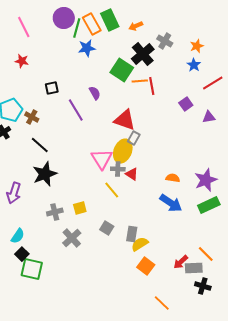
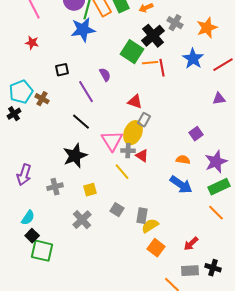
orange star: (197, 46) -> (207, 28), size x1.5
blue star: (87, 48) -> (83, 30), moved, size x1.4
blue star: (194, 65) -> (193, 59), moved, size x1.5
purple square: (186, 104) -> (196, 134), moved
red triangle: (125, 120) -> (135, 102), size x0.7
black line: (40, 145) -> (81, 122), moved
black star: (45, 174) -> (75, 156), moved
gray cross: (55, 212) -> (55, 187), moved
orange line: (206, 254) -> (216, 213), moved
gray rectangle: (194, 268) -> (190, 271), moved

